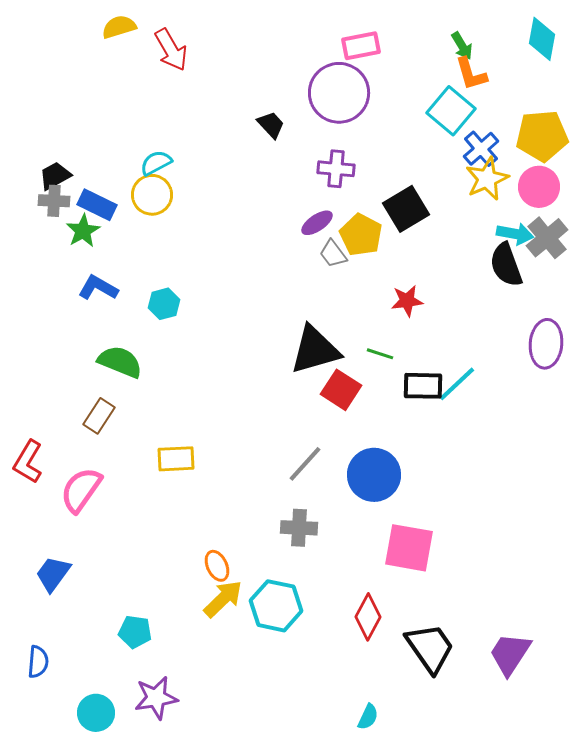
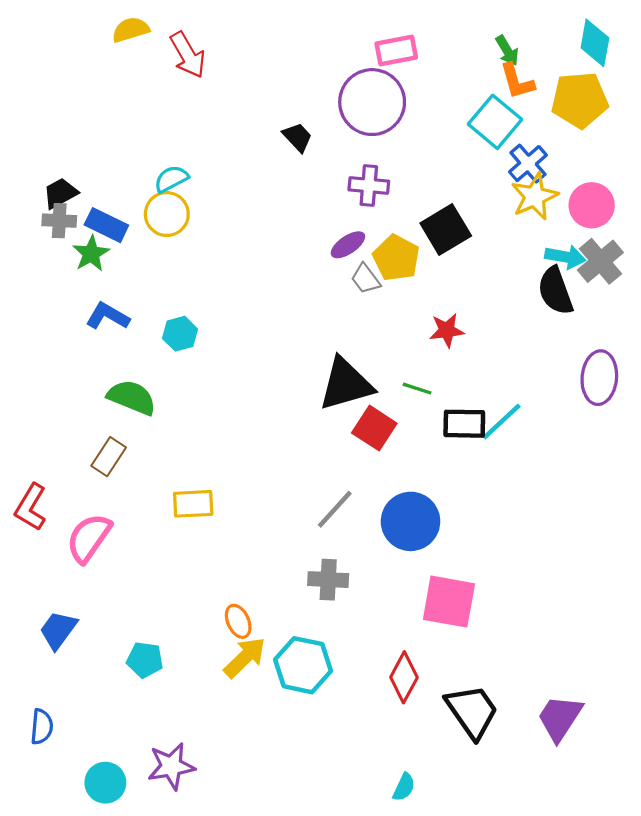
yellow pentagon: (542, 136) -> (580, 100), moved
cyan pentagon: (135, 632) -> (145, 660), moved

